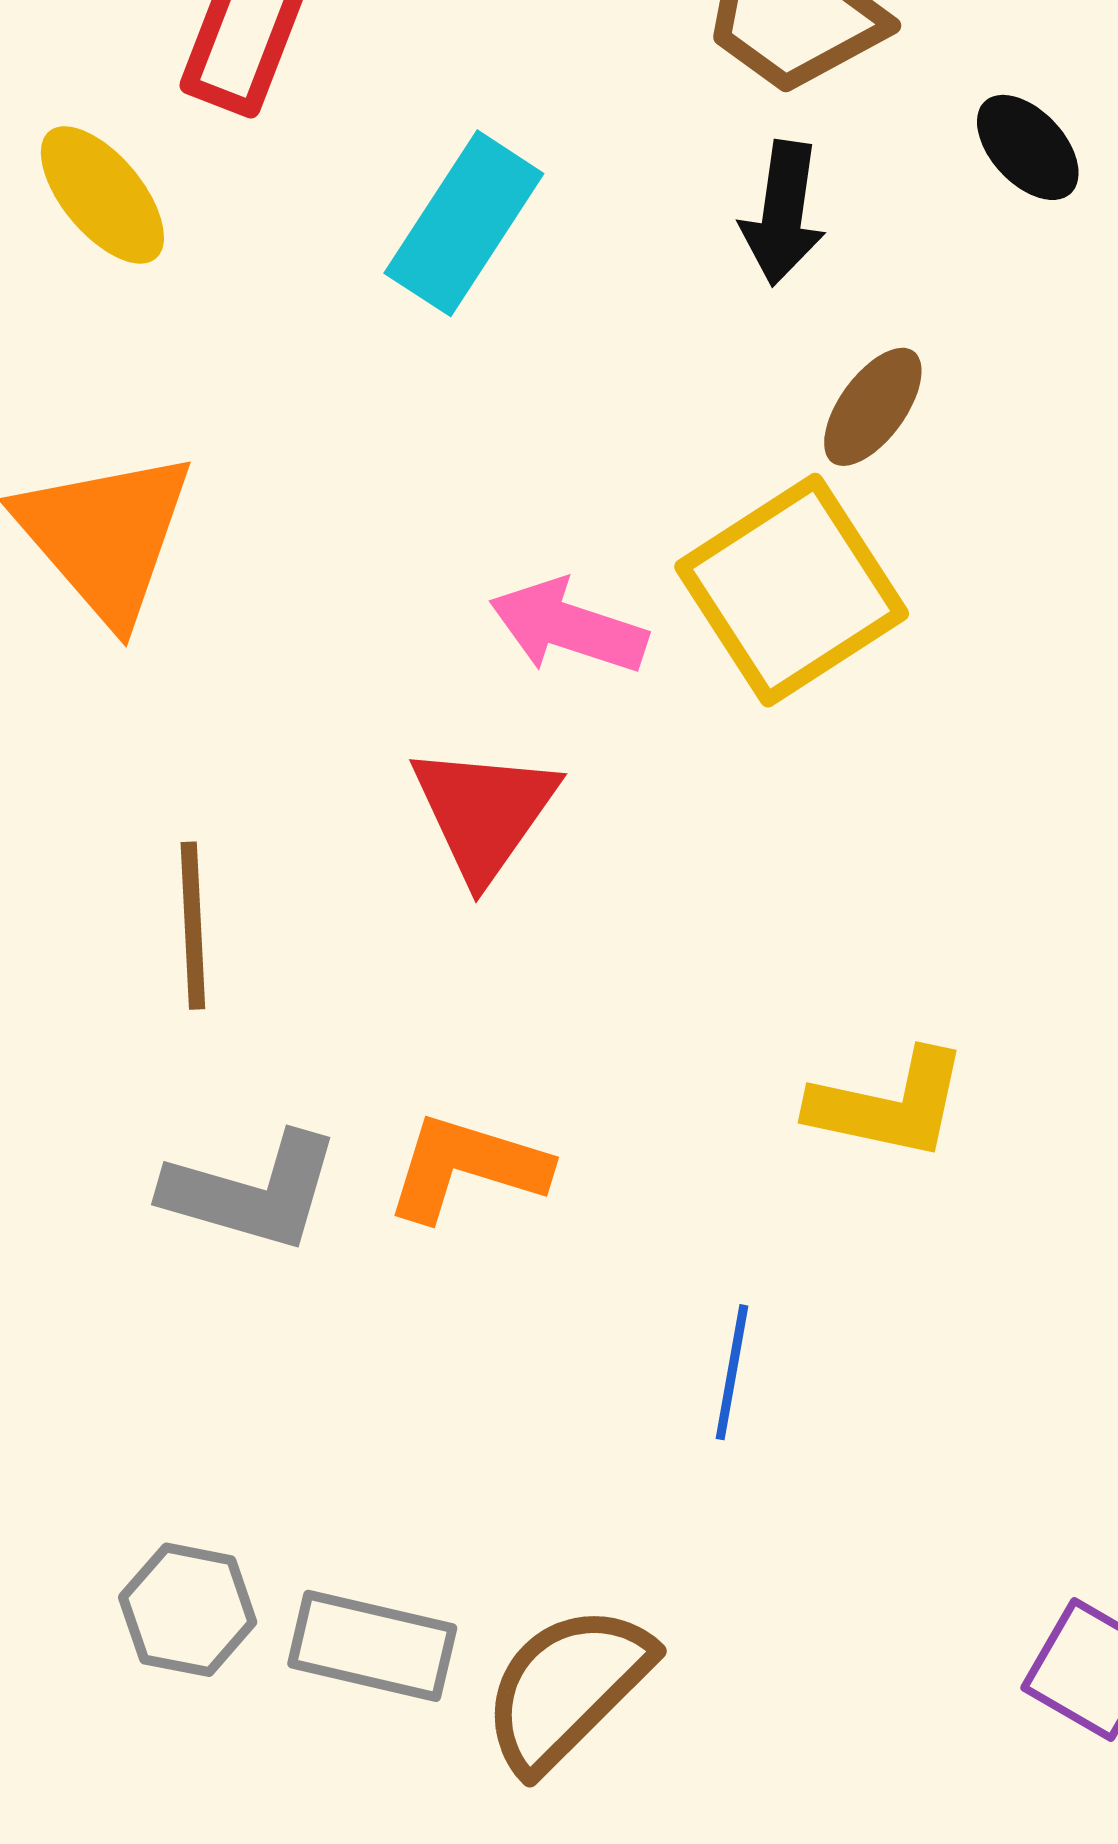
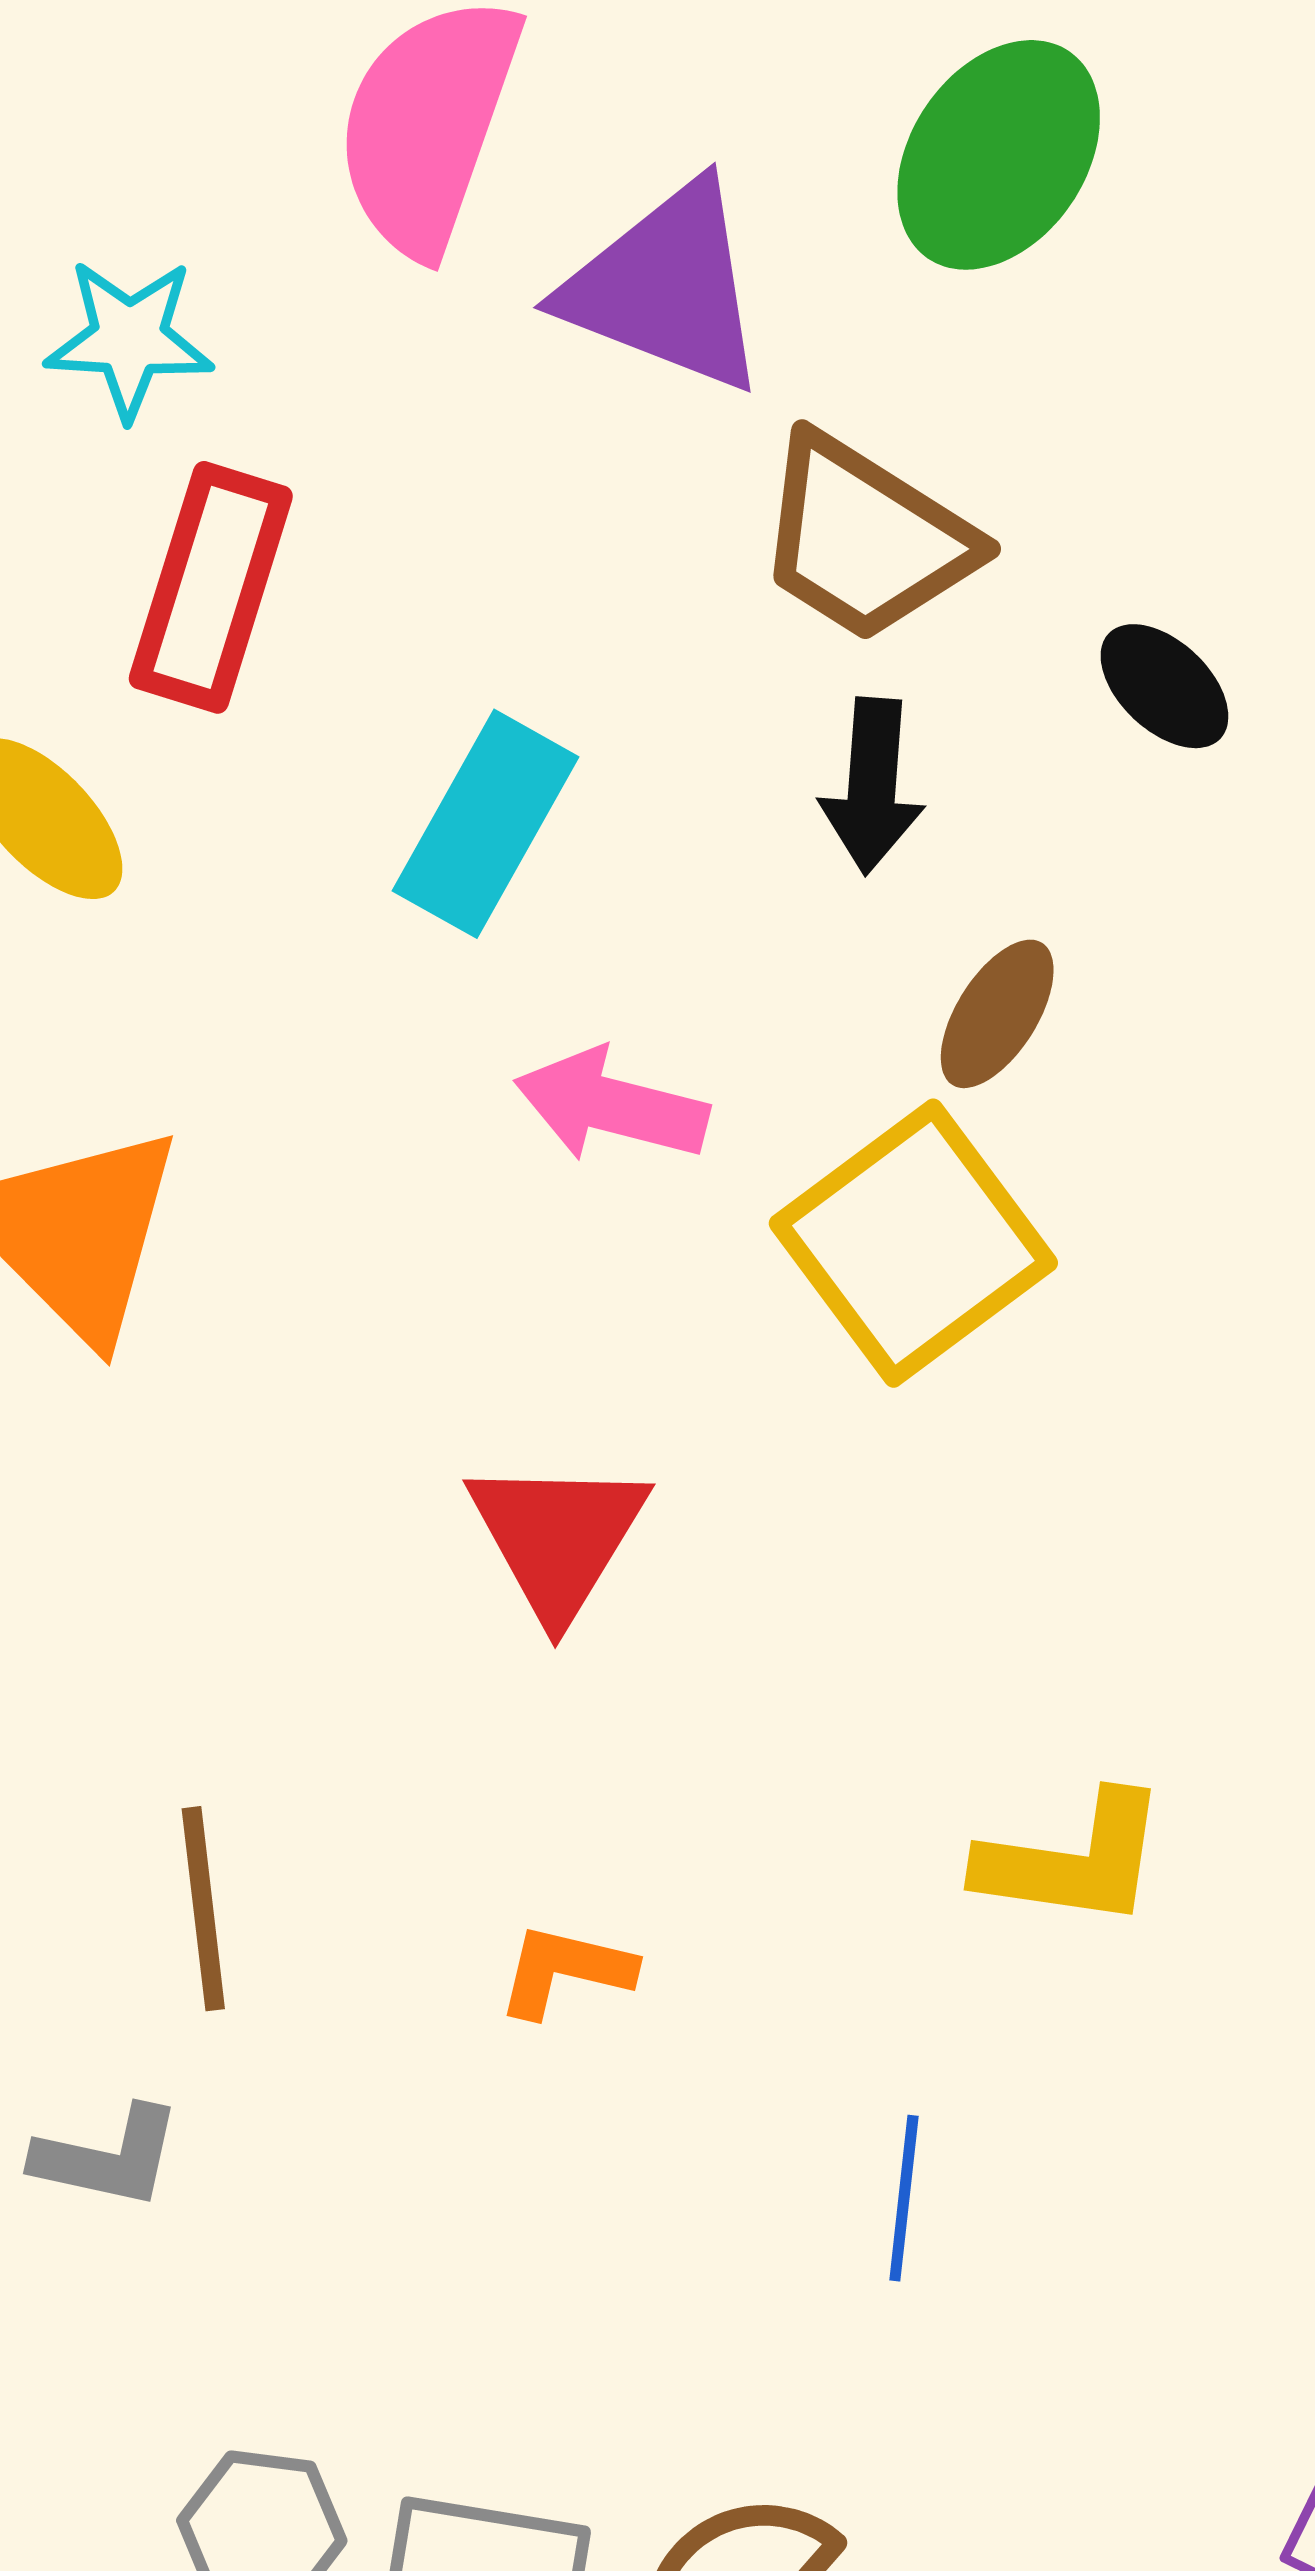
pink arrow: (568, 627) -> (611, 1105), moved
brown line: (193, 926) -> (203, 1909), moved
orange L-shape: (467, 1167) -> (565, 1971), size x0.7
gray L-shape: (252, 1192) -> (108, 2157), moved, size x0.7

